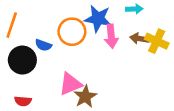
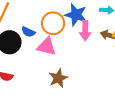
pink triangle: (70, 84) -> (47, 46), moved, turned 30

